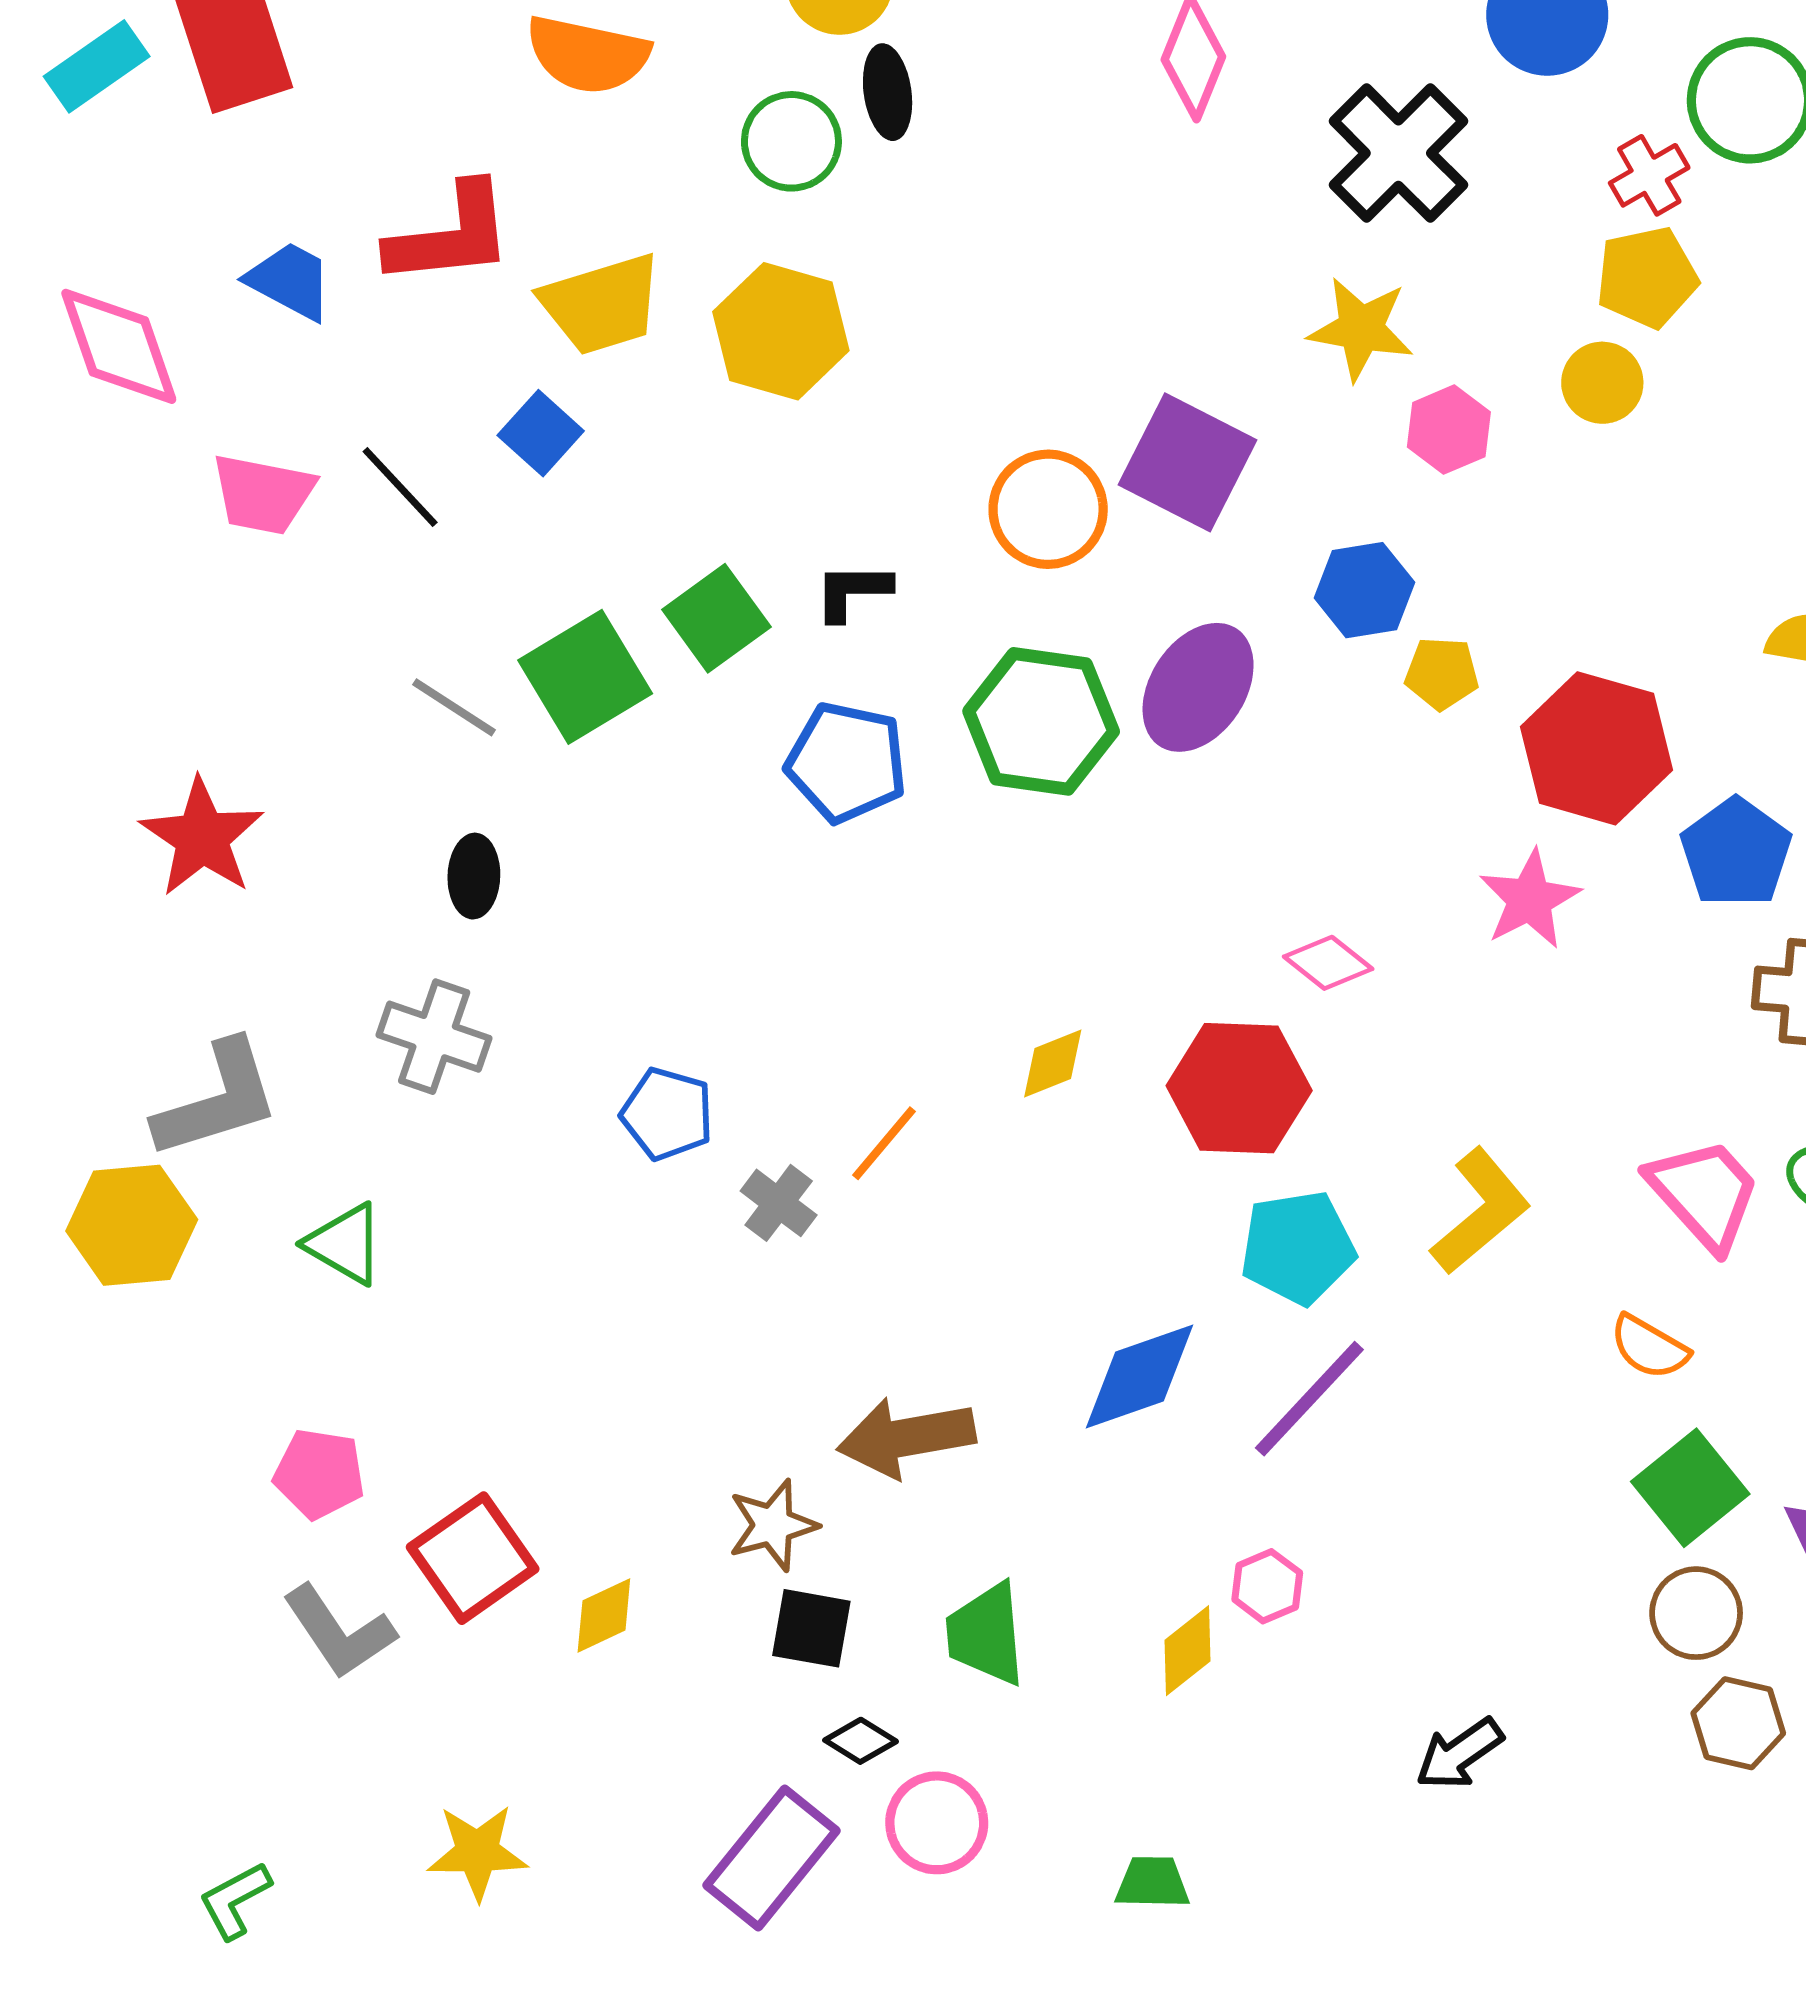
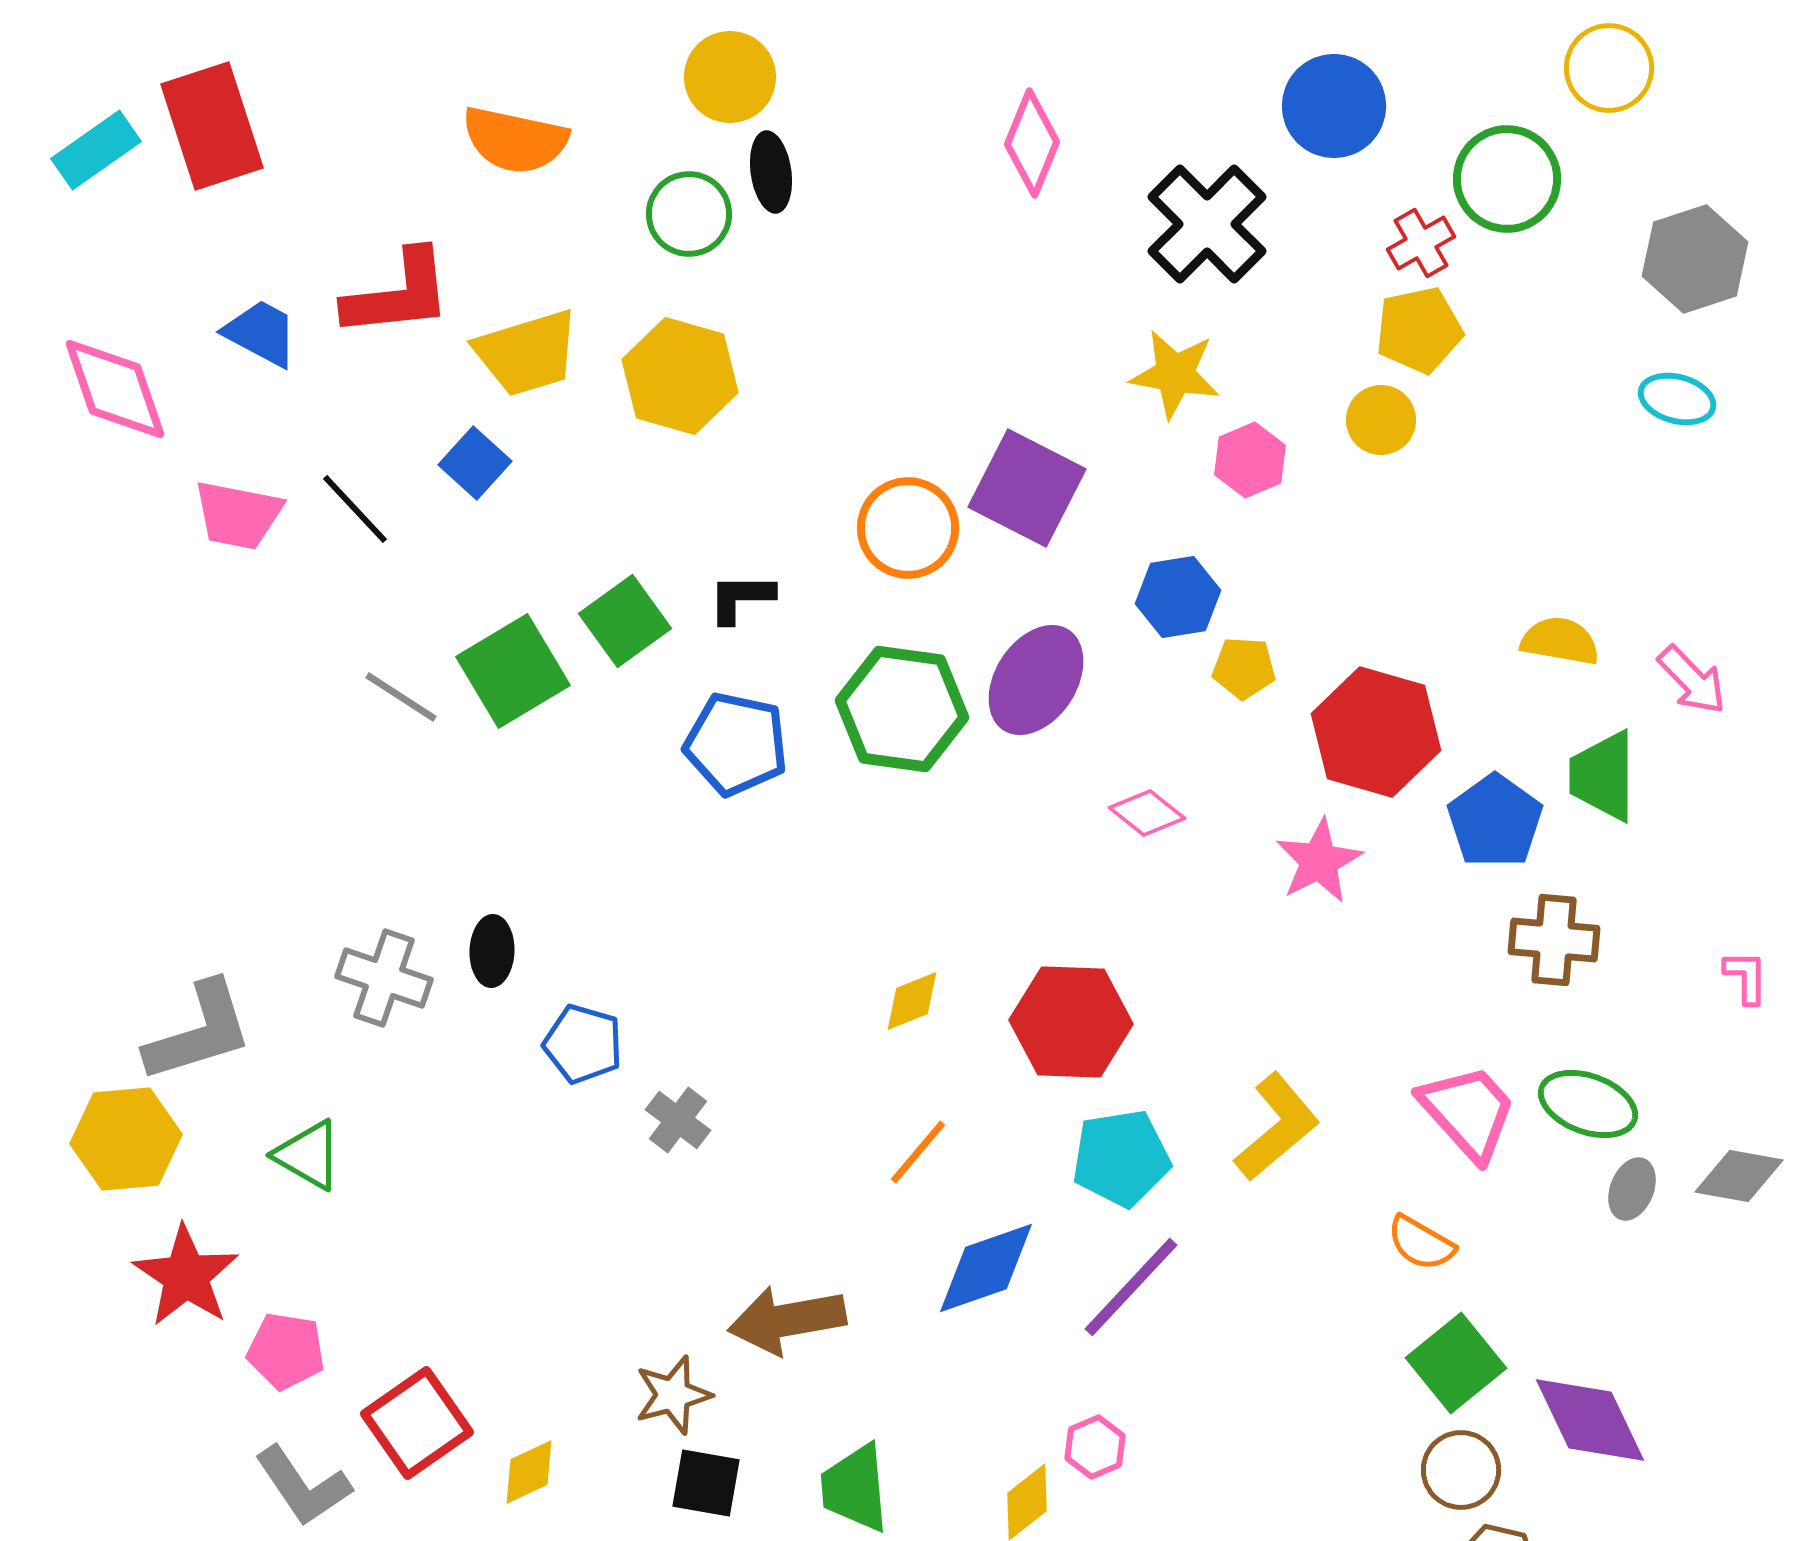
red star: (202, 837) -> (186, 1276), moved
black ellipse: (474, 876) -> (492, 951), moved
pink diamond: (1328, 963) -> (1147, 813), moved
orange line: (884, 1143) -> (918, 1152), moved

